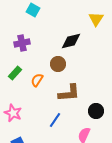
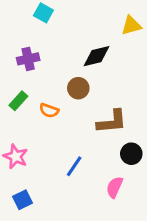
yellow triangle: (96, 19) -> (131, 25), turned 42
orange semicircle: (37, 80) -> (49, 110), turned -104
brown L-shape: (69, 93) -> (112, 122), moved

